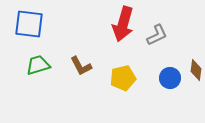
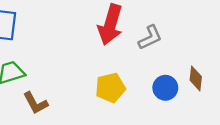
brown L-shape: (81, 66) -> (35, 103), moved

